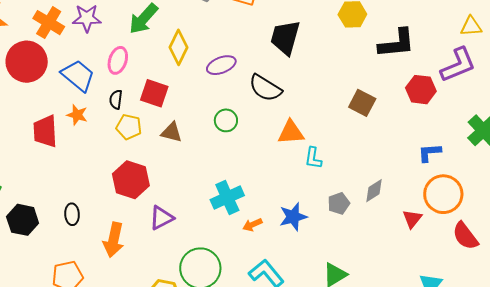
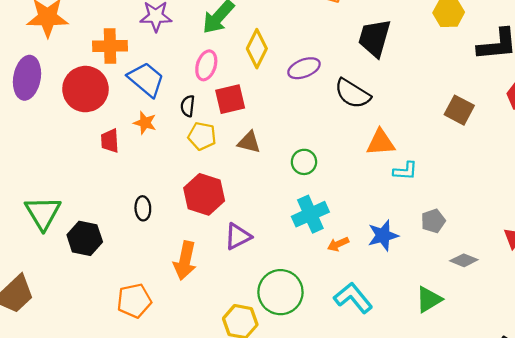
orange cross: (49, 23) -> (110, 46), moved, turned -32
pink ellipse: (118, 60) -> (206, 65), moved
red circle: (27, 62) -> (85, 89), moved
red square: (154, 93) -> (230, 99), turned -32
green circle: (226, 120) -> (304, 162), moved
red trapezoid: (45, 131) -> (110, 141), size x0.7
cyan L-shape: (313, 158) -> (405, 171), turned -95
gray diamond: (374, 191) -> (464, 260), moved, turned 55
black ellipse: (72, 214) -> (143, 208), moved

